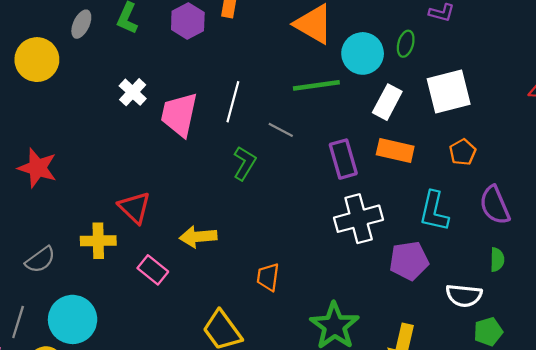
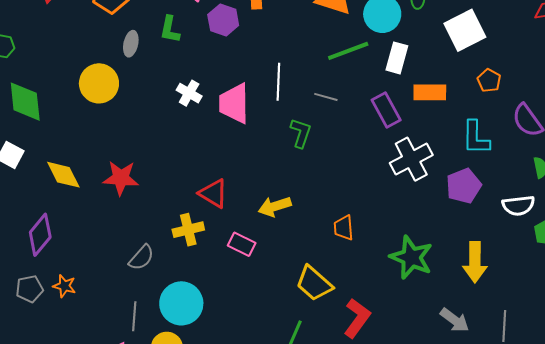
white rectangle: (387, 102) -> (397, 58), moved

